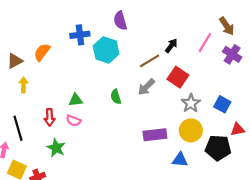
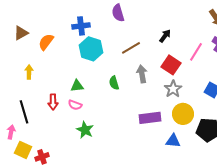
pink line: (205, 42) -> (196, 52), moved
cyan hexagon: (106, 50) -> (91, 49), moved
brown triangle: (15, 61) -> (21, 33), moved
brown line: (150, 61) -> (131, 48), moved
gray arrow: (146, 87) -> (142, 74), turned 126
gray star: (191, 103) -> (173, 89), moved
green star: (56, 148) -> (85, 130), moved

